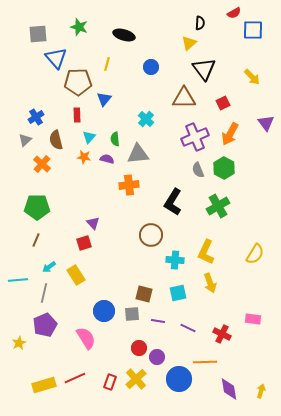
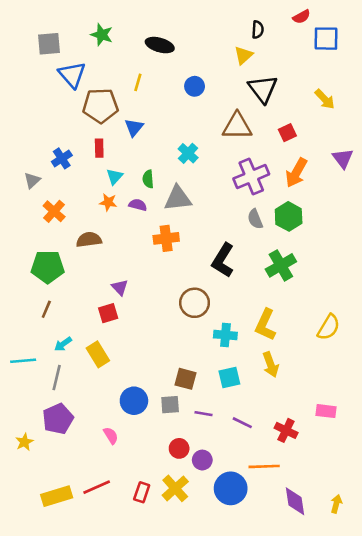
blue cross: (36, 117) -> (62, 158), moved
brown semicircle: (56, 140) -> (89, 240), moved, turned 96
pink semicircle: (86, 338) -> (111, 436), size x0.6

